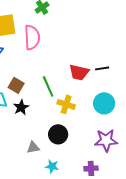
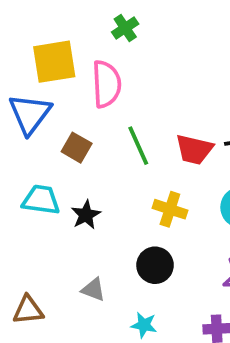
brown square: (16, 85) -> (77, 148), moved
green line: (48, 86) -> (138, 146), moved
gray triangle: (33, 147) -> (93, 290), moved, turned 32

